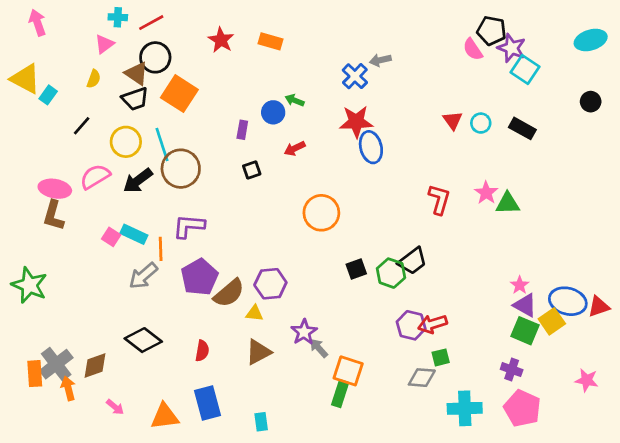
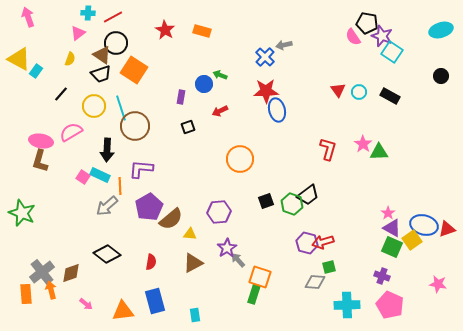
black arrow: (138, 181) -> (107, 150), moved, turned -50
purple hexagon: (270, 284) -> (219, 212), moved
orange rectangle: (35, 374) -> (26, 294), moved

